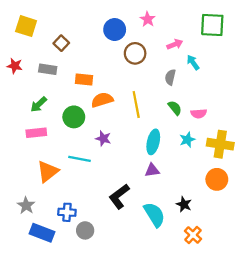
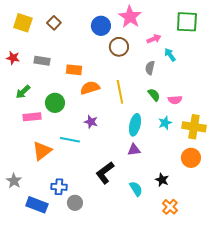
pink star: (148, 19) -> (130, 17), size x1.6
brown square: (61, 43) -> (54, 23), moved
green arrow: (39, 104) -> (23, 92), moved
green circle: (74, 117) -> (55, 103), moved
gray star: (26, 205) -> (14, 181), moved
cyan semicircle: (154, 215) -> (136, 189), size x0.7

